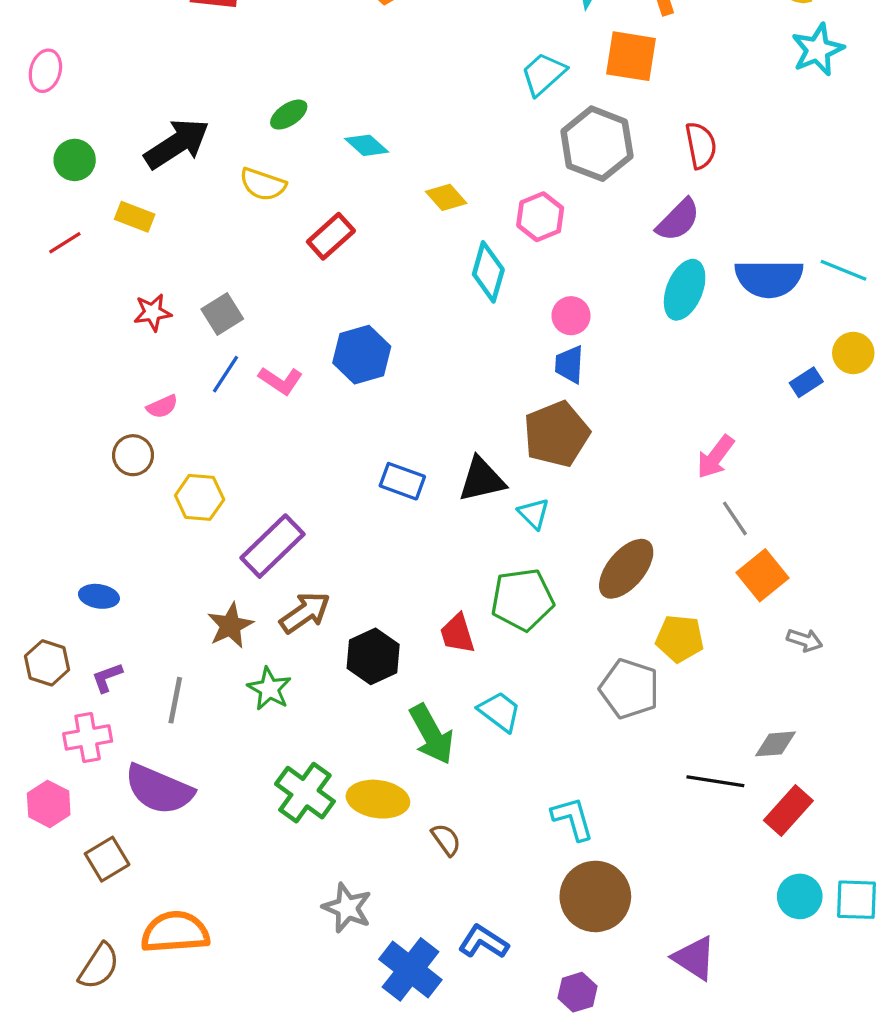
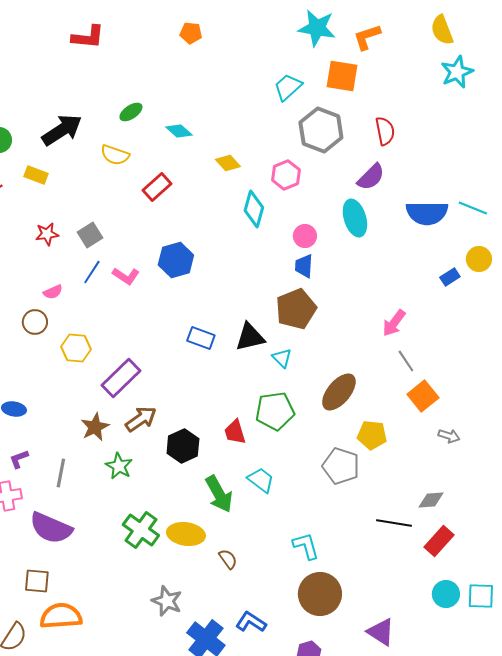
cyan ellipse: (685, 290) -> (355, 218), moved, turned -39
brown square: (107, 859) -> (37, 581), moved, turned 36

